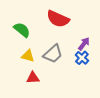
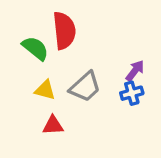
red semicircle: (58, 19) -> (64, 31), moved, turned -120
blue cross: (82, 58) -> (132, 93), turned 32

